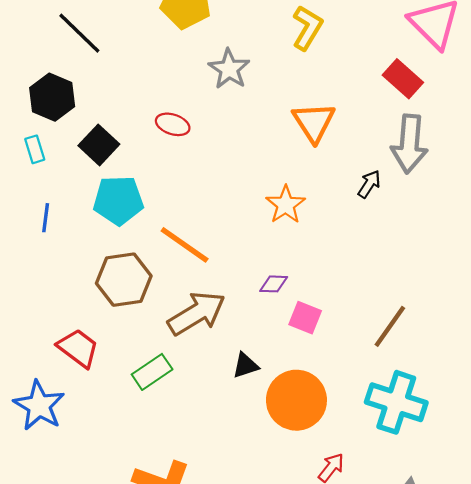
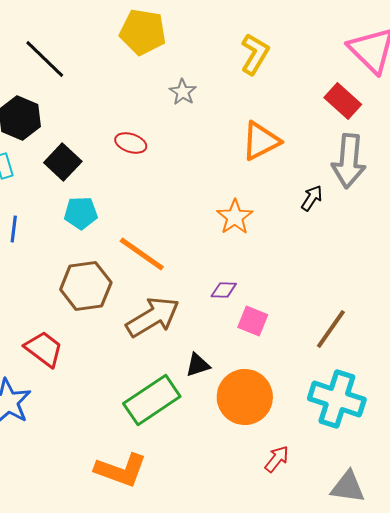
gray star: (229, 69) -> (183, 92), size x0.7
orange triangle: (314, 122) -> (261, 141), turned 36
cyan pentagon: (118, 200) -> (81, 213), size x0.7
green rectangle: (152, 372) -> (152, 400), moved, size x1.5

